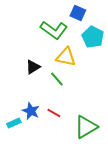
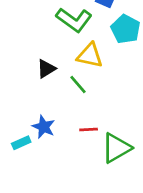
red line: (54, 113) -> (89, 129), moved, turned -32

